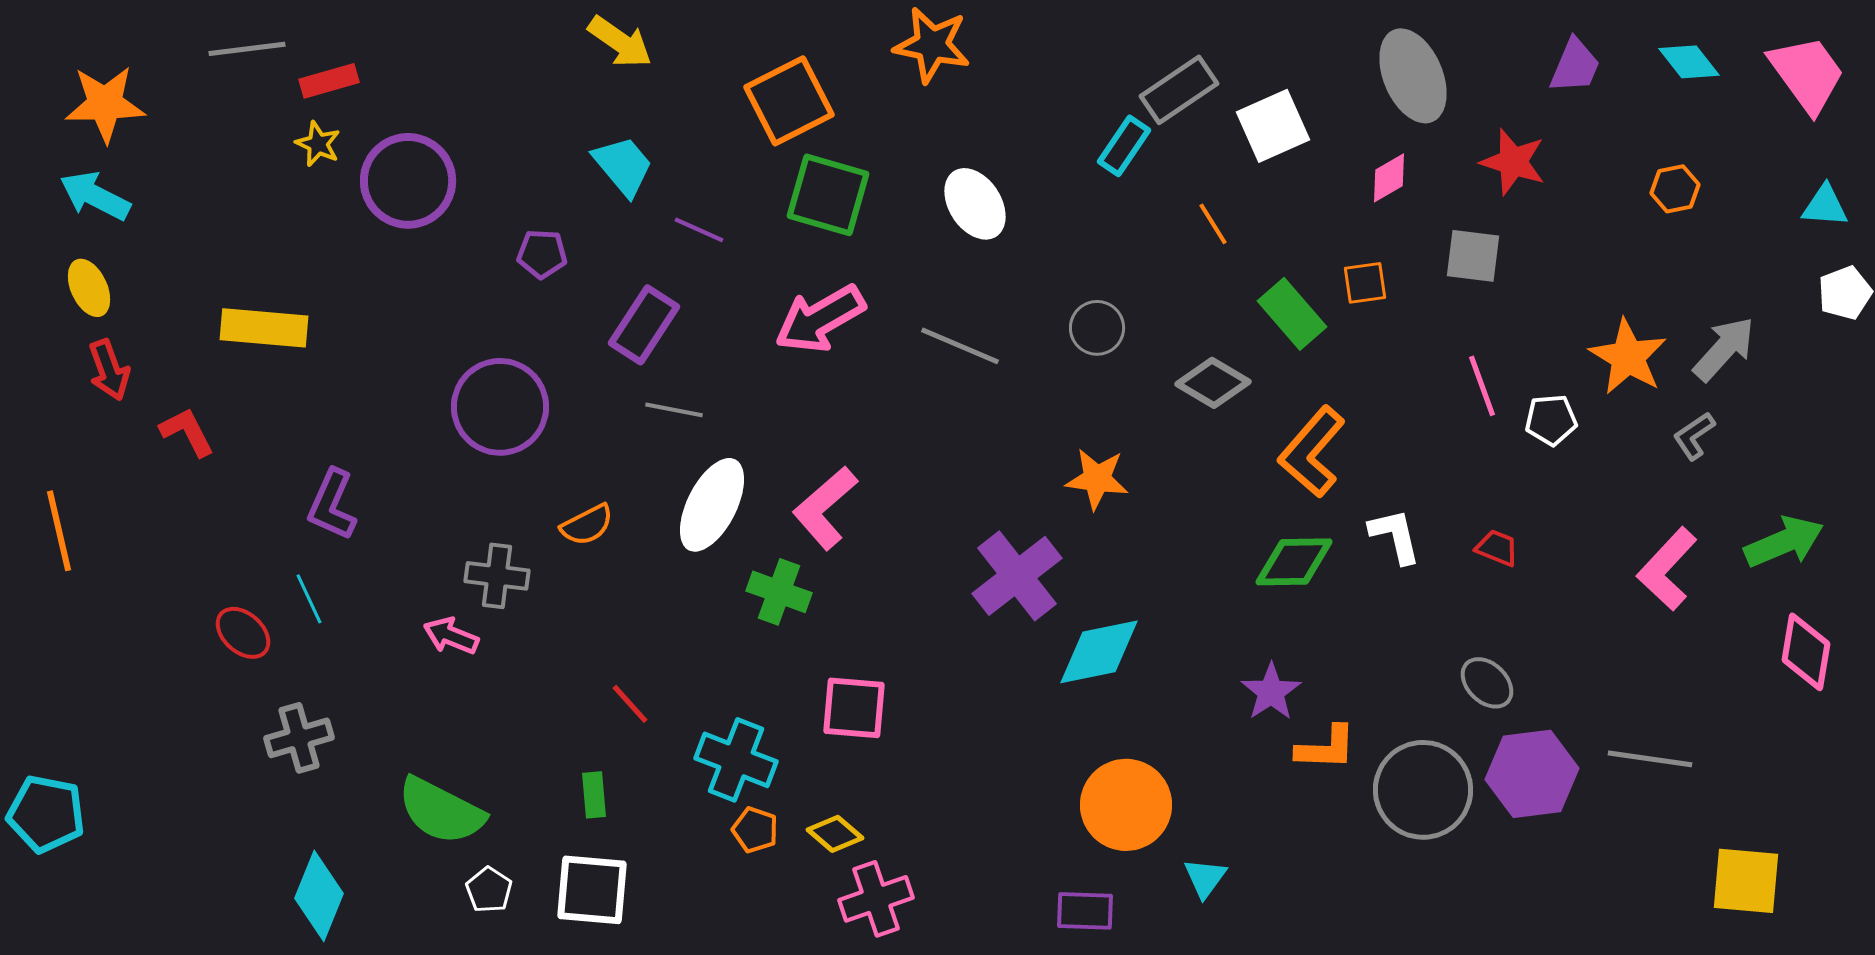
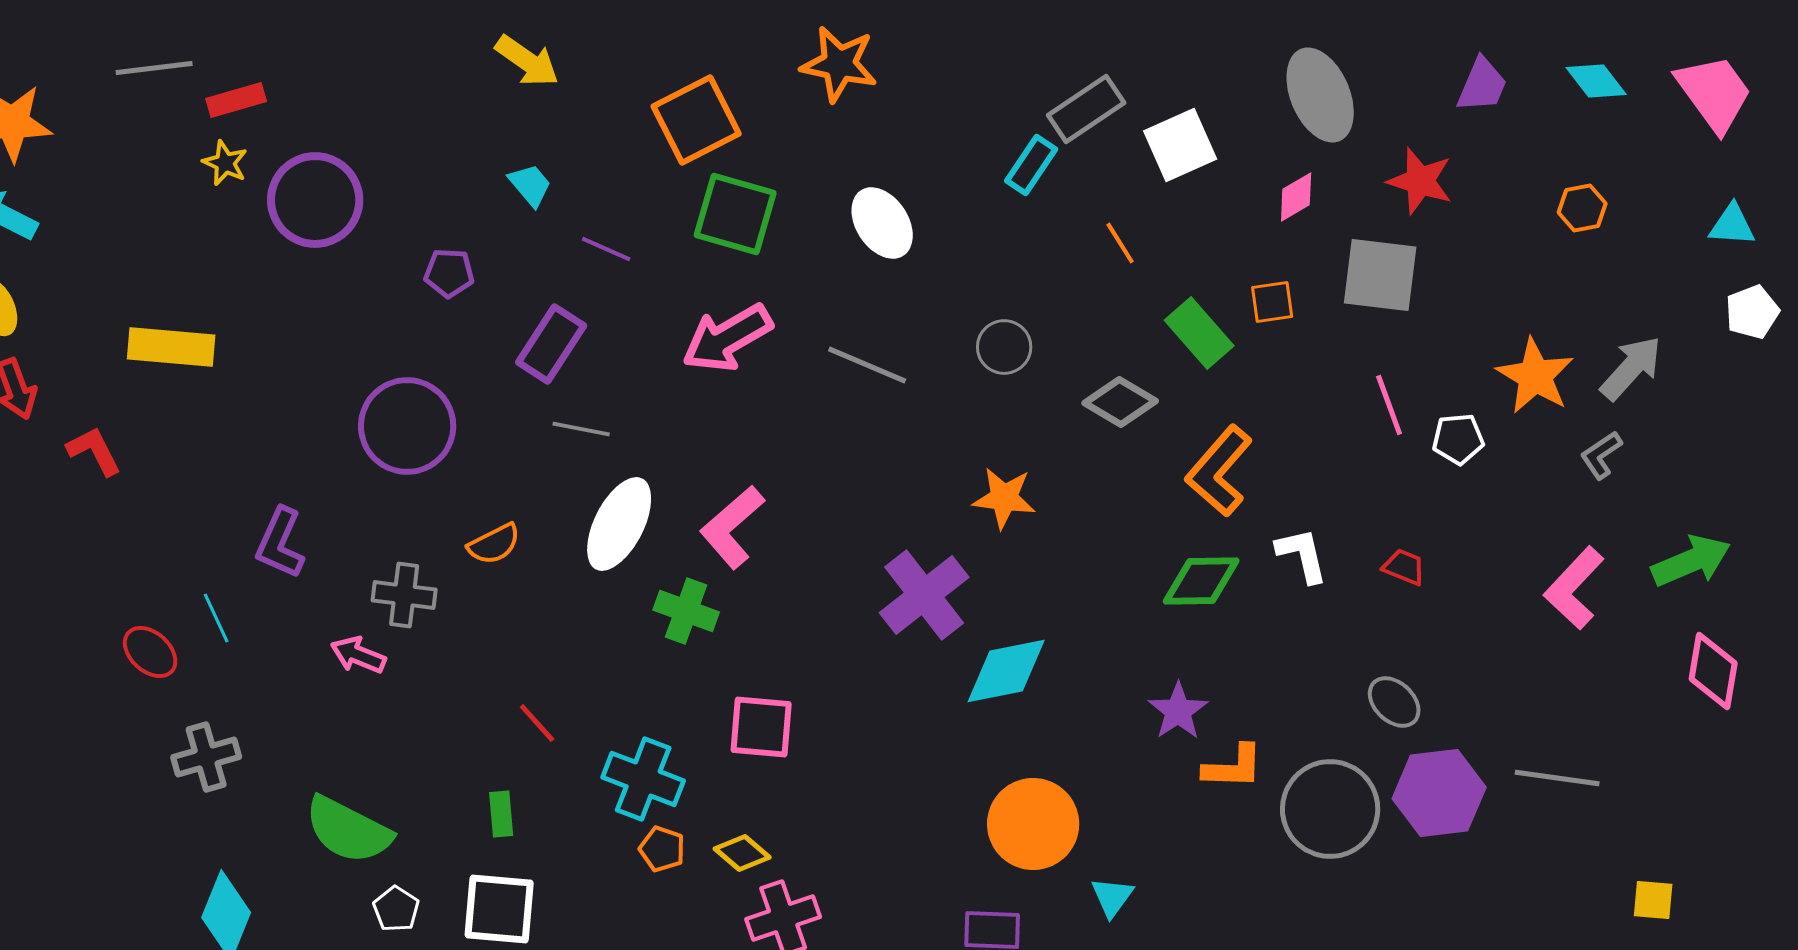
cyan trapezoid: (623, 166) -> (530, 185), size x0.7
gray square: (1473, 256) -> (1380, 275), size x1.4
purple L-shape: (332, 505) -> (280, 543), moved
yellow square: (1746, 881) -> (1653, 900), size x0.6

